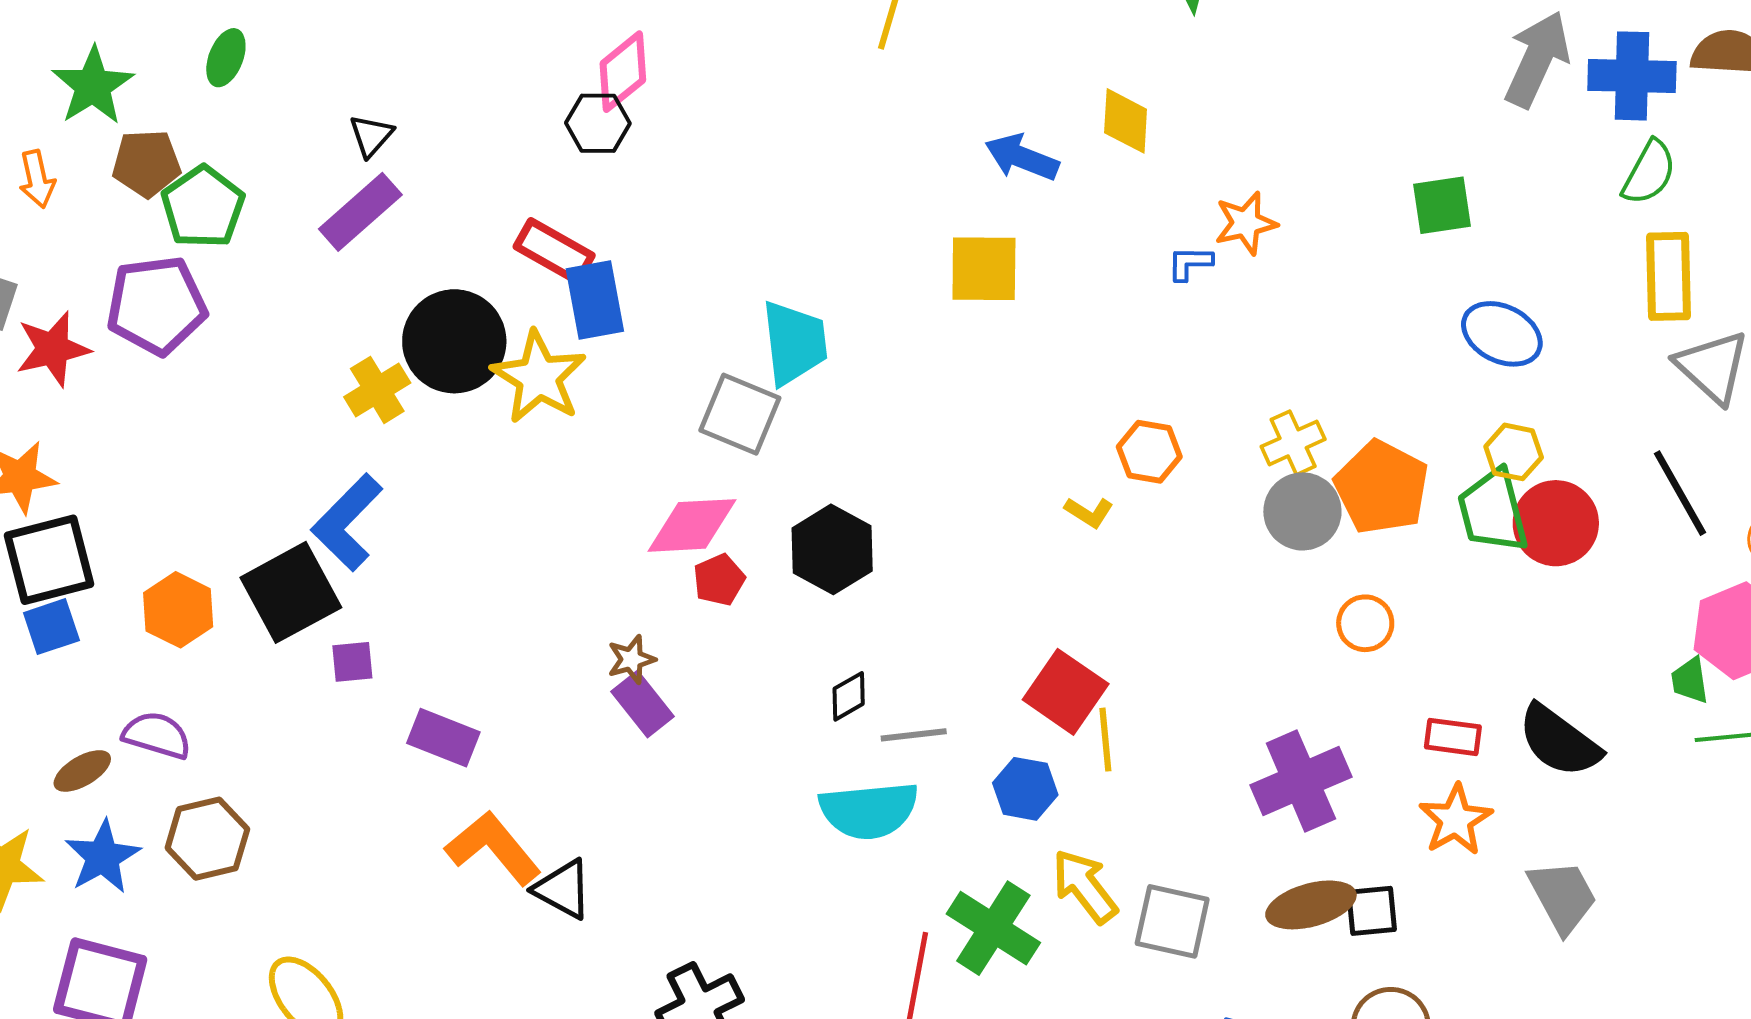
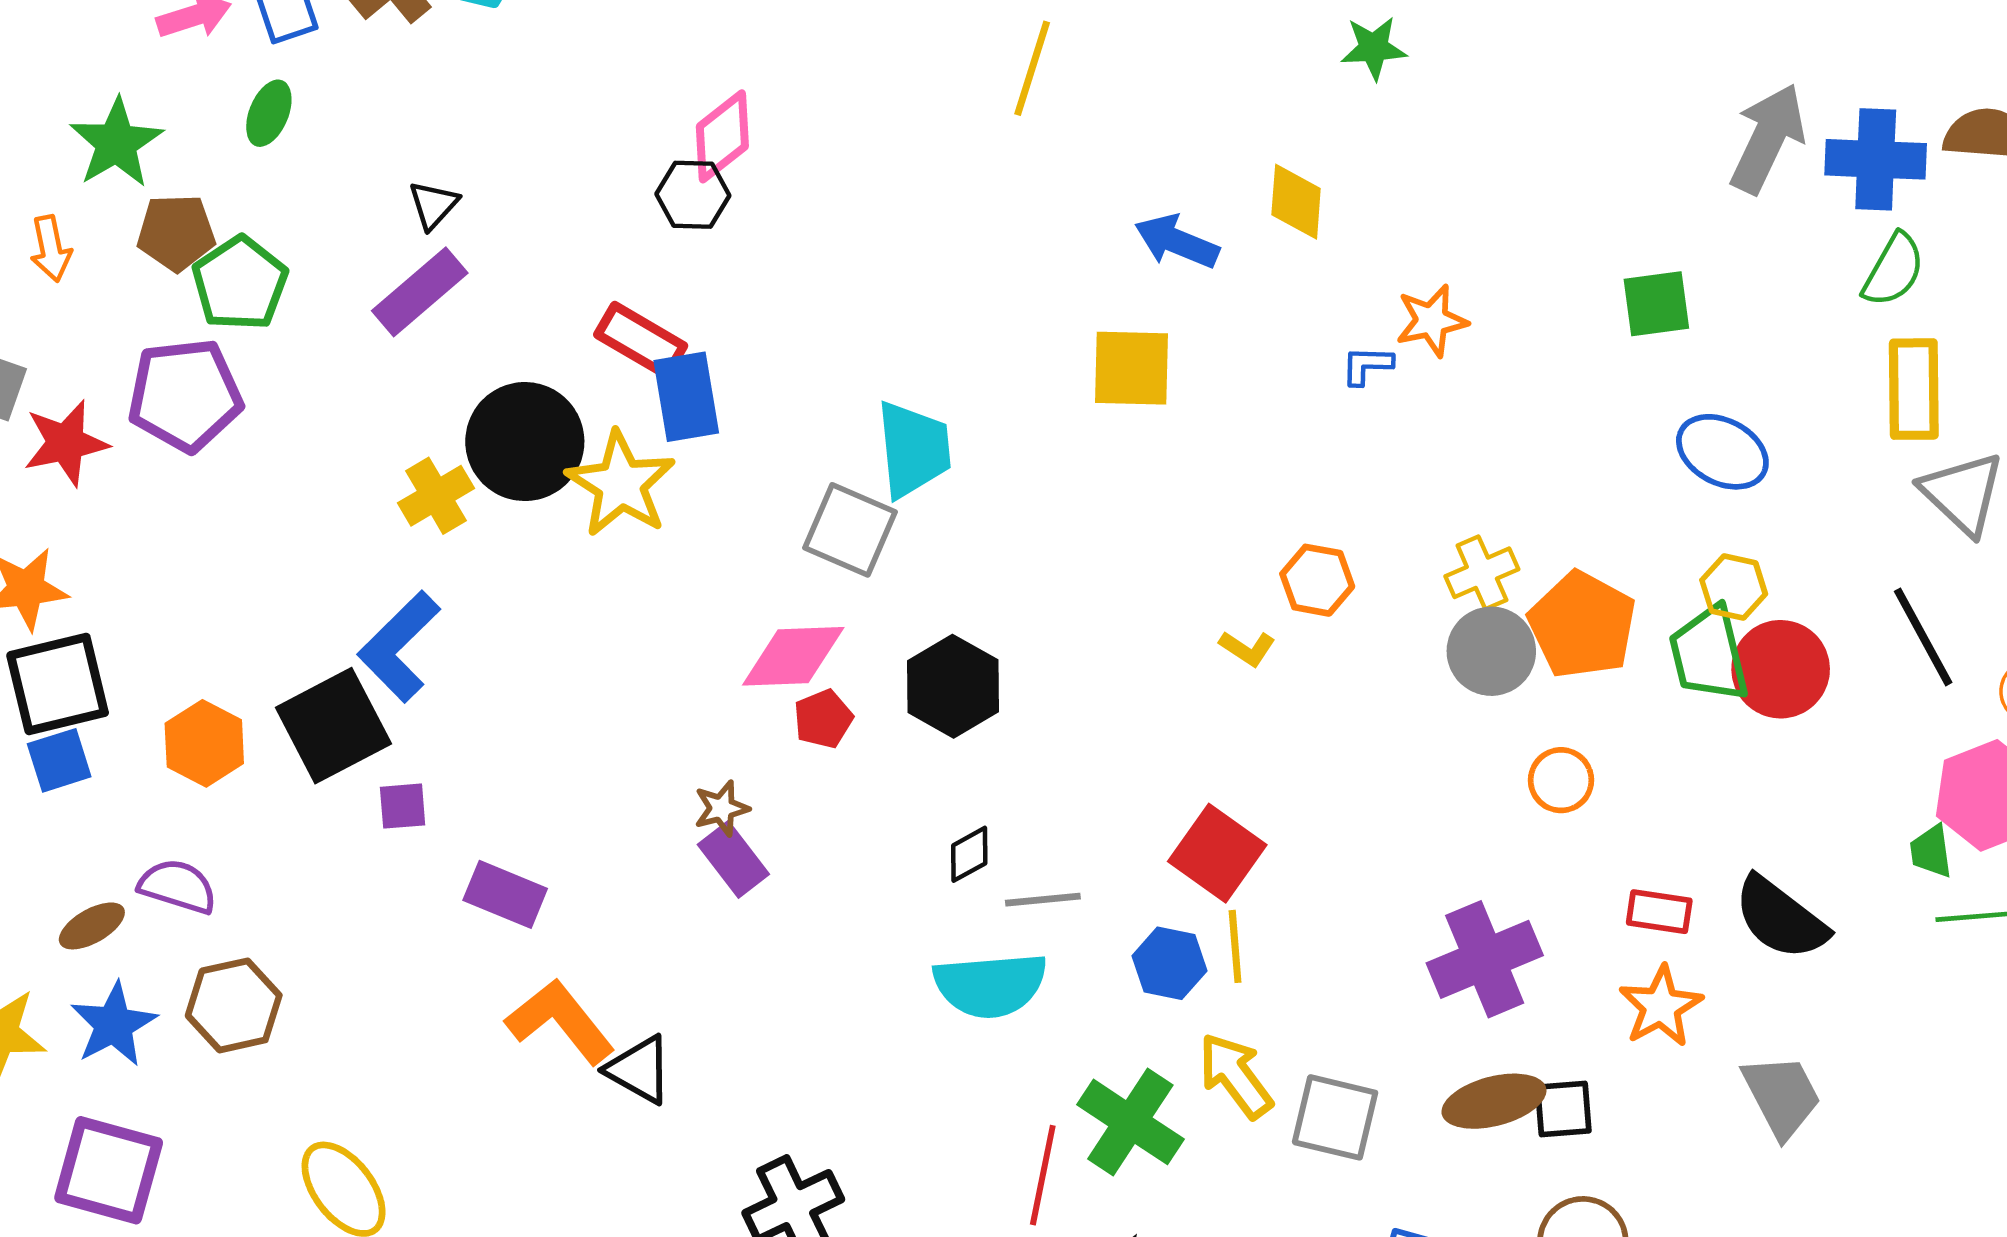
yellow line: (1105, 740) -> (1235, 946), moved

